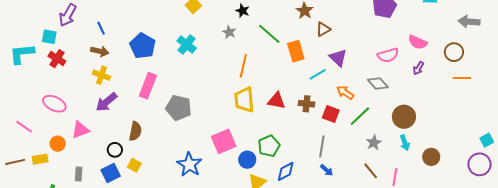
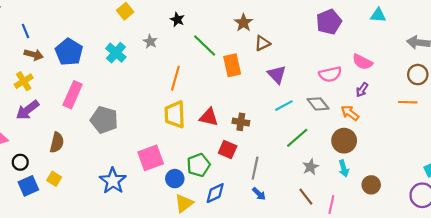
gray star: (229, 32) -> (150, 42), moved
brown arrow: (100, 51) -> (34, 55), moved
brown circle: (454, 52) -> (418, 75), moved
cyan line: (318, 74) -> (284, 106), moved
yellow cross: (102, 75) -> (24, 81), turned 36
orange arrow: (345, 93) -> (350, 113), moved
red square: (331, 114) -> (228, 150), moved
black circle: (115, 150) -> (20, 162), moved

